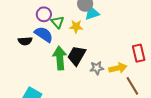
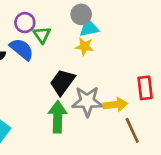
yellow star: (76, 27) -> (84, 47), moved
green arrow: (60, 58) -> (58, 117), moved
gray star: (97, 68) -> (87, 101), size x1.6

